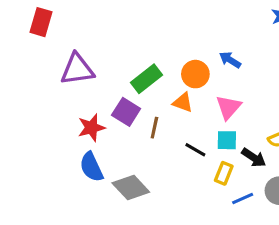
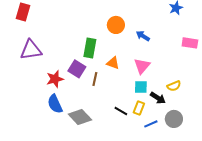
purple triangle: (77, 69) -> (31, 50), moved
orange circle: (195, 74) -> (116, 25), moved
green rectangle: (147, 79) -> (90, 48), turned -42
black line: (195, 150) -> (121, 111), moved

